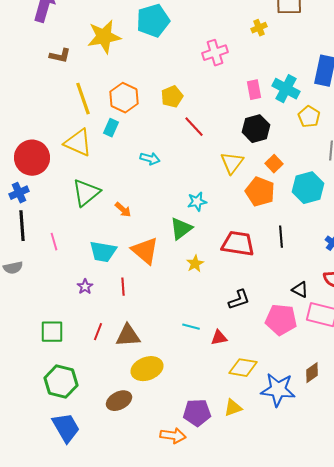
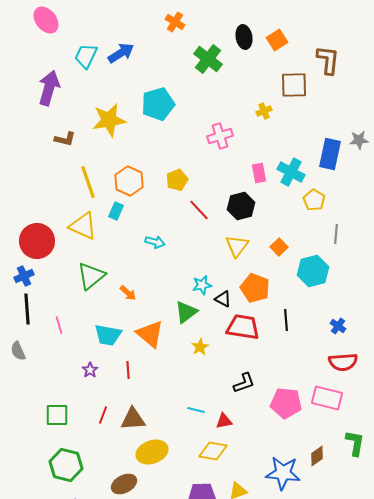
black hexagon: (256, 129) -> (241, 206), moved
orange pentagon: (260, 192) -> (255, 288), moved
gray semicircle: (13, 268) -> (18, 351), turned 78
black triangle: (300, 290) -> (223, 299), moved
yellow diamond: (243, 368) -> (213, 451), moved

